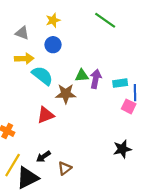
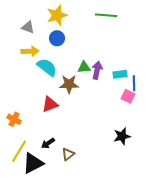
yellow star: (53, 20) -> (57, 15), size x1.5
green line: (105, 20) -> (106, 15), turned -30

